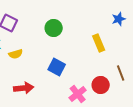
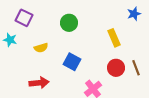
yellow semicircle: (16, 54) -> (41, 48), moved
red circle: (101, 85) -> (116, 68), moved

